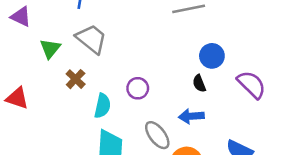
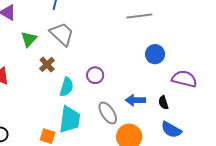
black semicircle: (199, 83) -> (163, 102), moved
purple semicircle: (251, 84) -> (184, 79), turned -35

